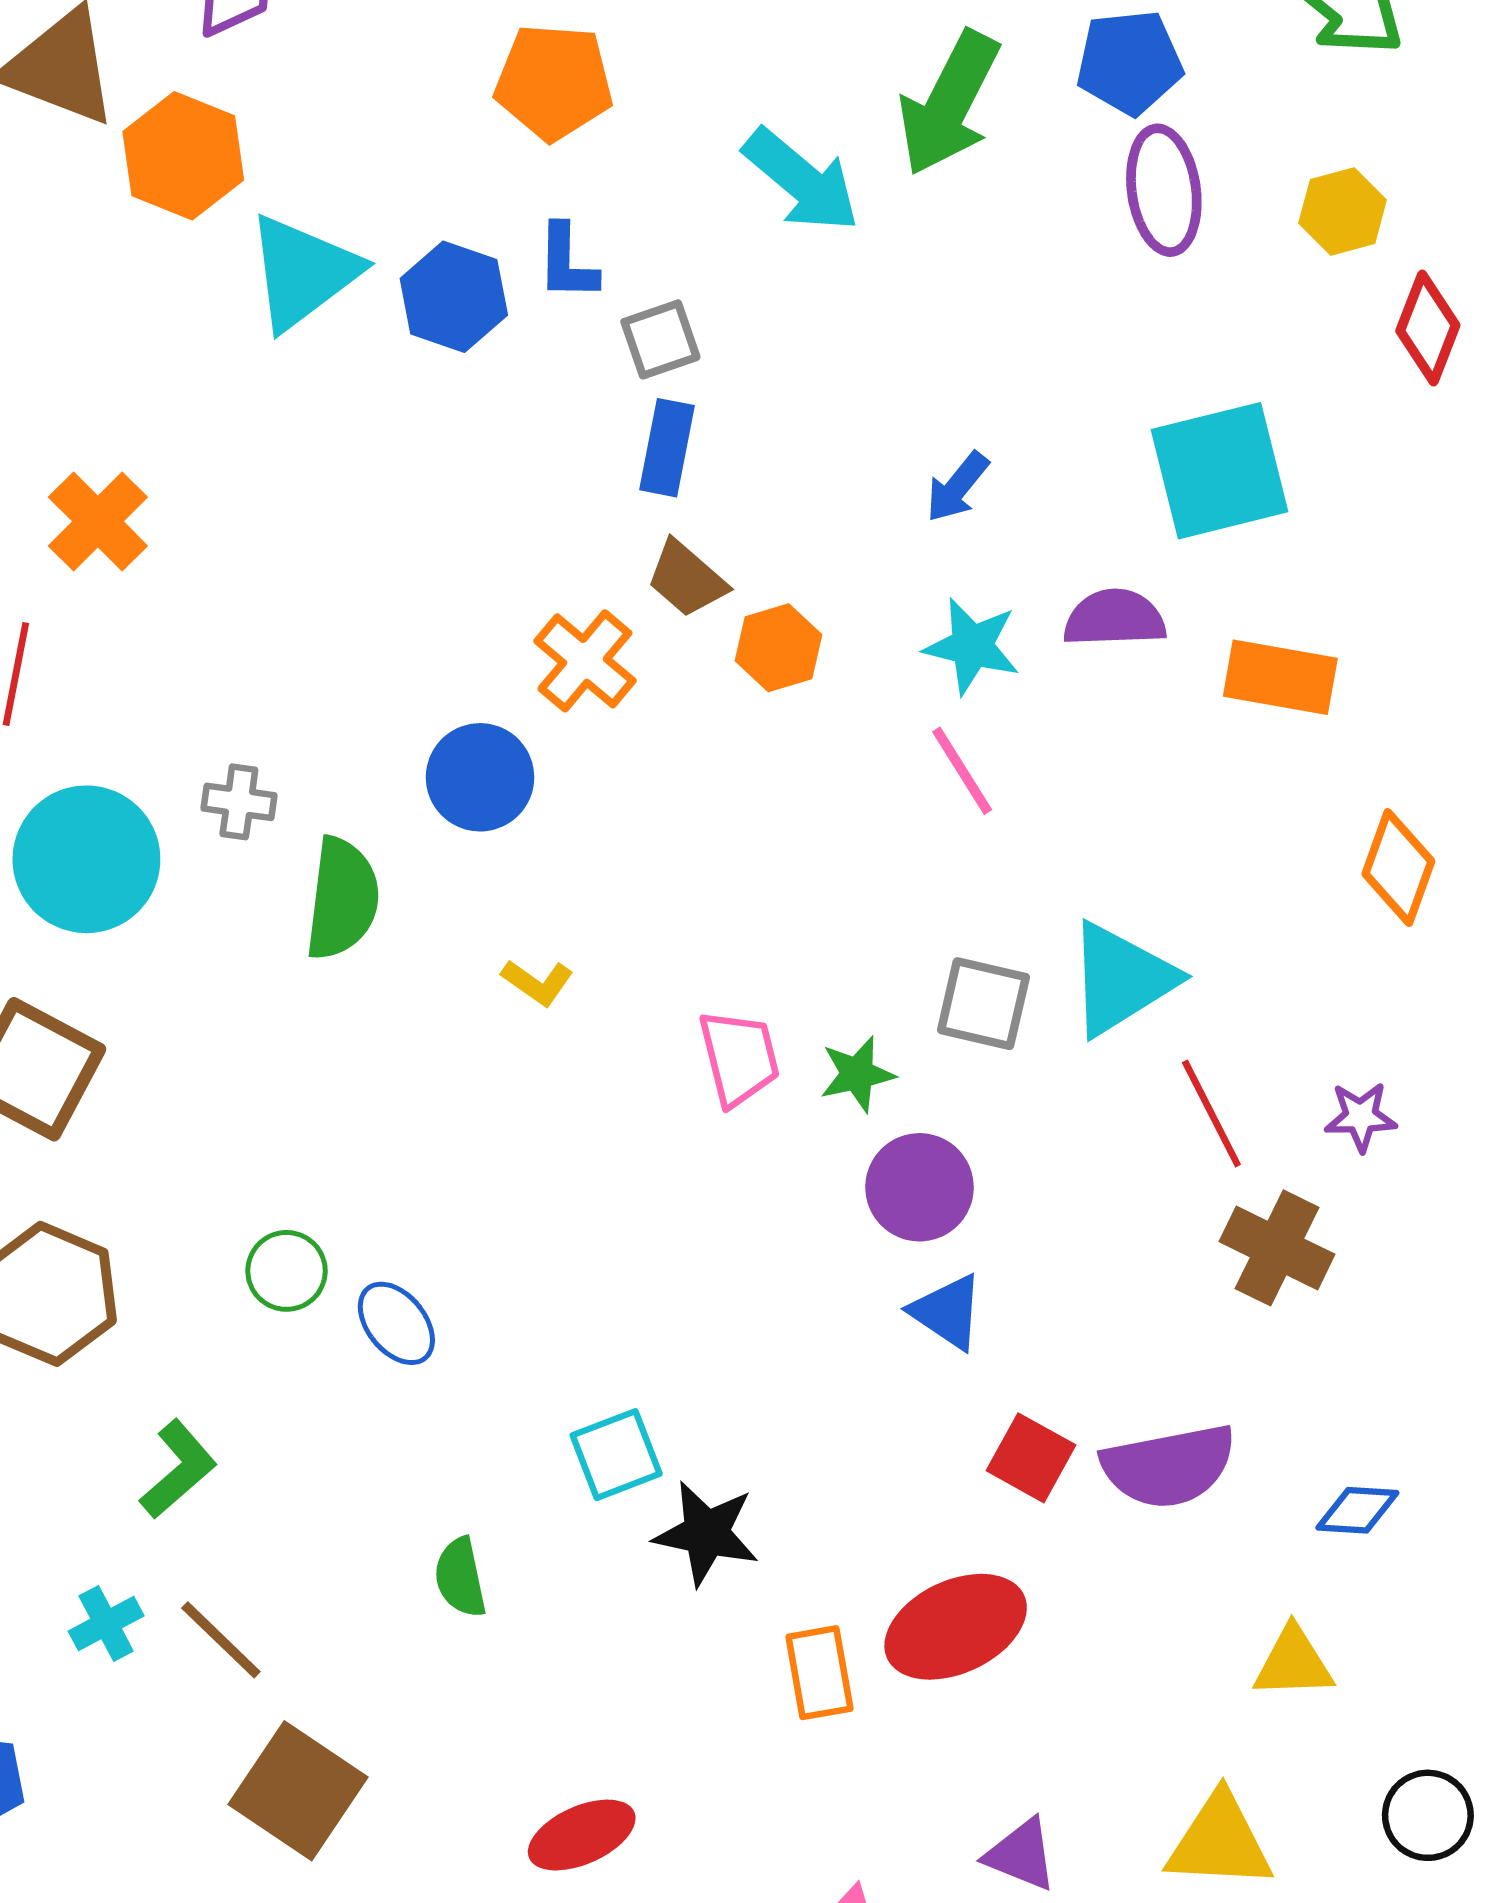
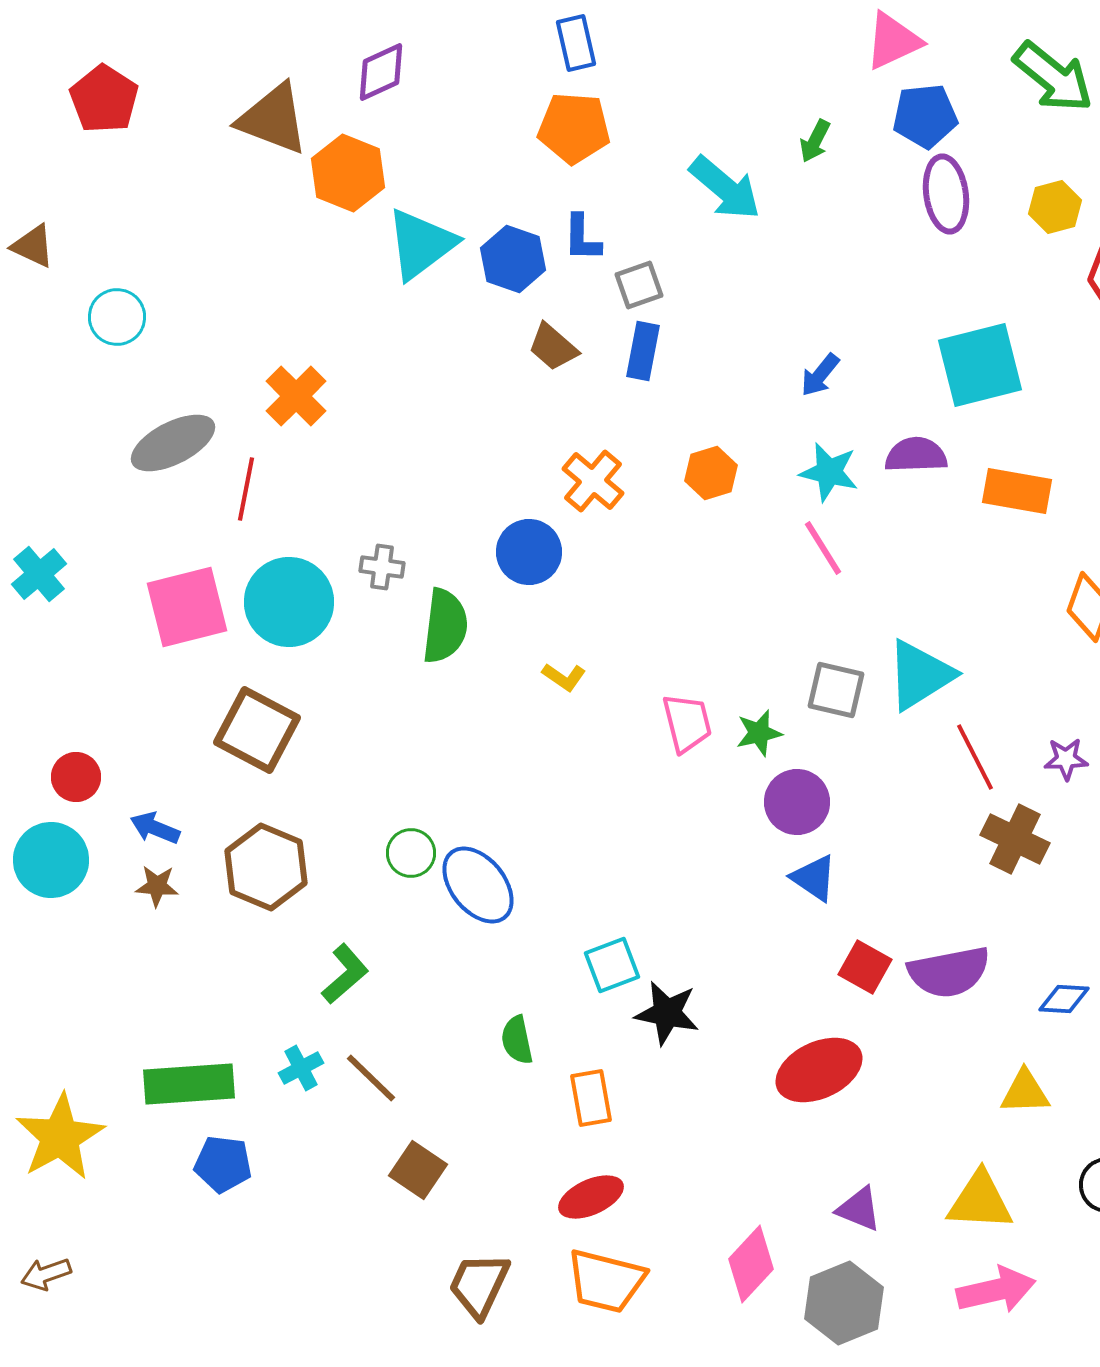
green arrow: (949, 103) -> (815, 141), size x0.5
brown trapezoid: (687, 579) -> (553, 347), moved
blue ellipse: (396, 1323) -> (478, 885), size x1.5
orange rectangle: (819, 1673) -> (591, 1098), moved
brown square: (298, 1791) -> (418, 1170), size x0.7

